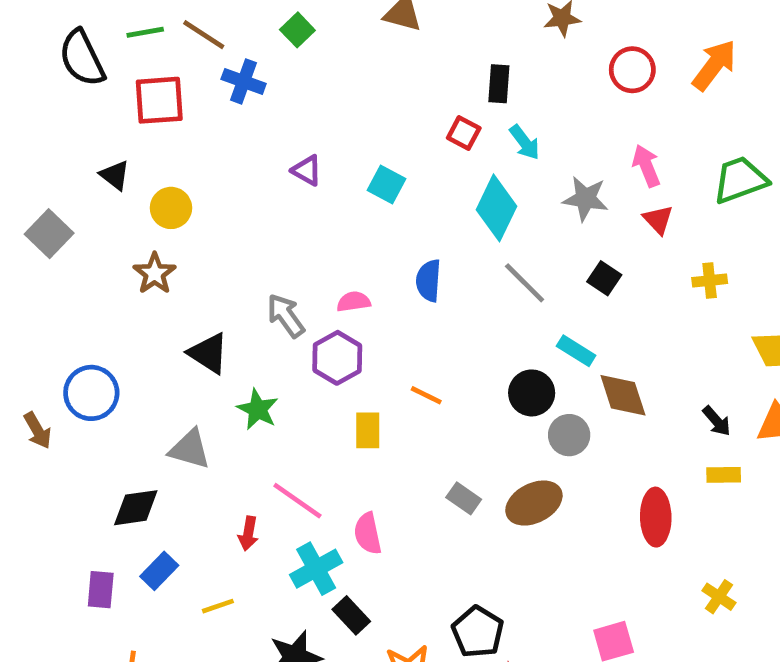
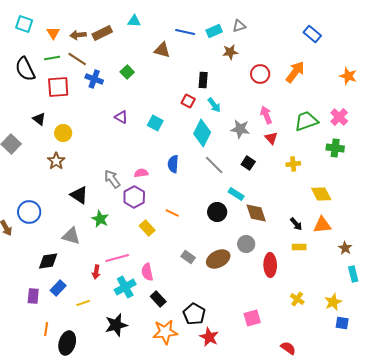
green square: (297, 30) -> (127, 72), moved
yellow rectangle: (368, 430) -> (147, 228), turned -42
gray circle: (569, 435) -> (246, 244), moved
pink line: (297, 501) -> (117, 258), turned -50
black rectangle: (351, 615) -> (158, 299), moved

